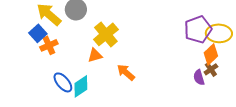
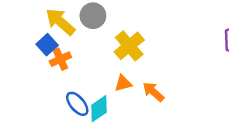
orange triangle: (95, 55) -> (123, 83), moved

